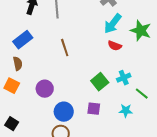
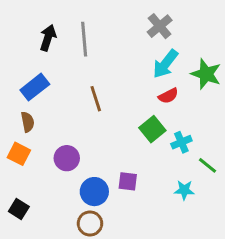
red semicircle: (115, 46) -> (168, 96), turned -48
green square: (100, 82) -> (152, 129), moved
purple square: (94, 109) -> (128, 181), moved

